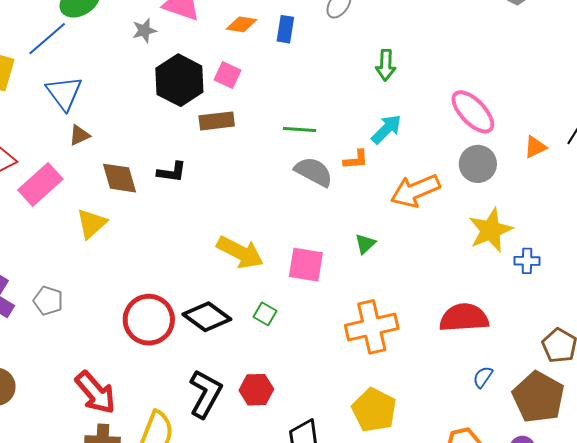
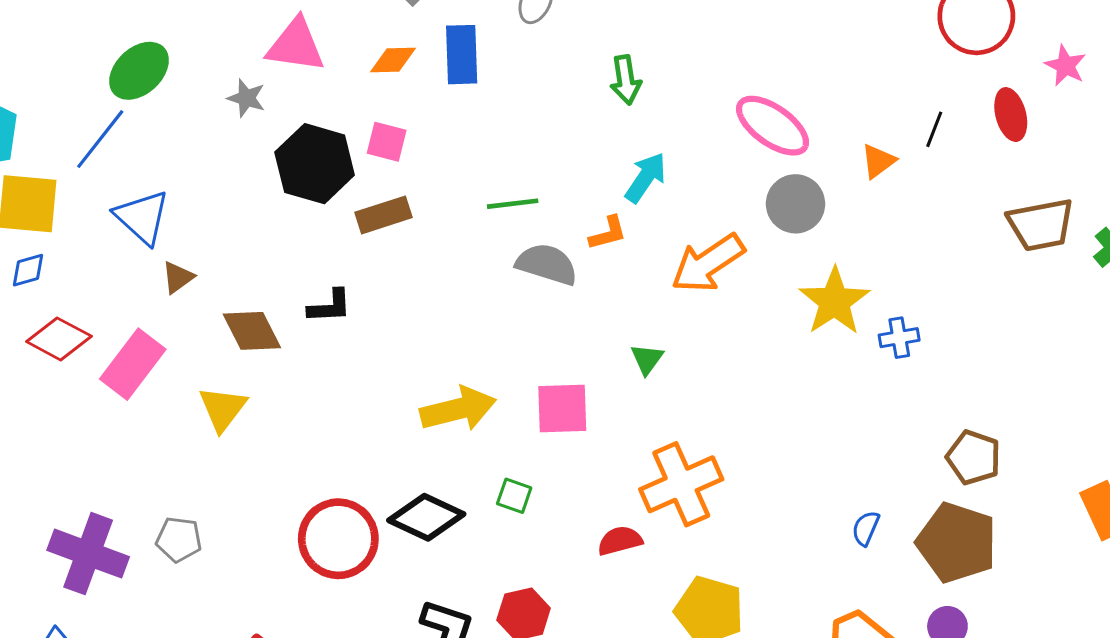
blue rectangle: (285, 29) -> (462, 55), size x1.4
gray star: (144, 30) -> (246, 98), turned -30
yellow arrow: (240, 252) -> (458, 409), turned -30
red semicircle: (464, 318) -> (620, 541), moved, size x0.6

